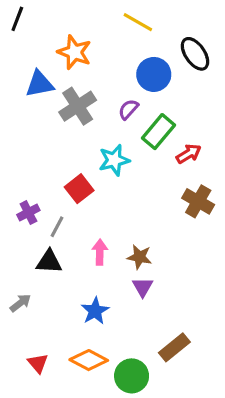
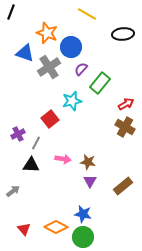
black ellipse: (195, 54) -> (123, 34), turned -60
blue circle: (154, 74) -> (71, 47), moved
blue triangle: (40, 84) -> (25, 53), turned 30
red arrow: (189, 154) -> (126, 104), moved
pink arrow: (100, 252) -> (63, 159), turned 98
blue star: (95, 311) -> (83, 214), moved, turned -30
brown rectangle: (174, 347) -> (123, 186), moved

